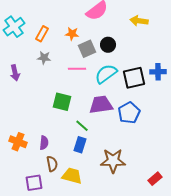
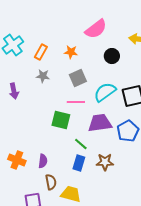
black circle: (108, 45) -> (112, 56), moved
gray square: (87, 49) -> (78, 78), moved
pink line: (77, 69) -> (76, 102), moved
brown star: (113, 161) -> (105, 162), moved, size x0.7

